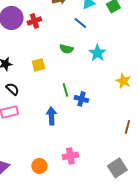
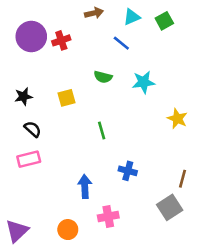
cyan star: (97, 53) -> (143, 82), turned 30
blue cross: (81, 99) -> (128, 171), moved
blue arrow: (51, 116) -> (85, 186), moved
gray square: (117, 168) -> (170, 207), moved

